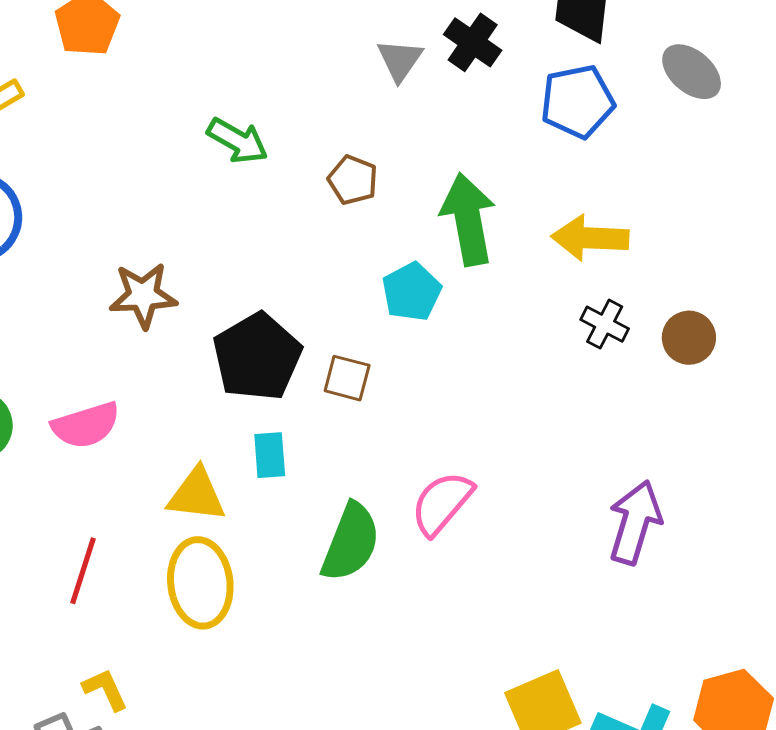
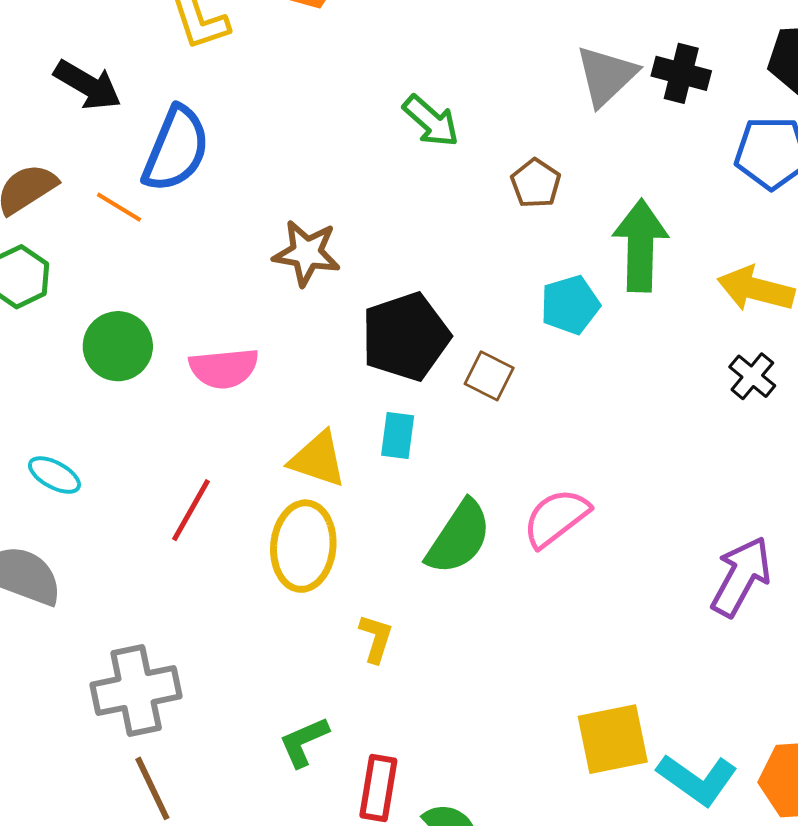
black cross: (473, 42) -> (681, 73), turned -32
gray triangle: (400, 60) -> (606, 76), size x1.4
yellow L-shape: (105, 689) -> (376, 638), moved, turned 30

